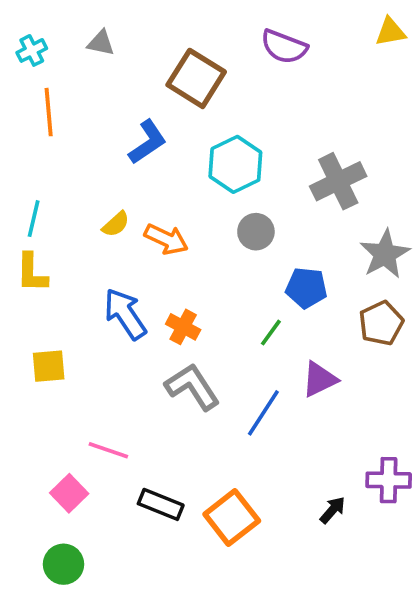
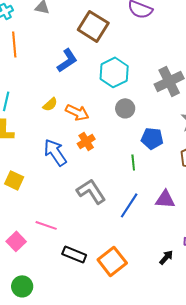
orange cross: (183, 327) -> (86, 141), moved, turned 30
green line: (271, 333) -> (133, 162), turned -42
yellow square: (49, 366) -> (14, 180), turned 30
purple triangle: (319, 379) -> (165, 199), moved, turned 30
pink square: (69, 493) -> (16, 241), moved

